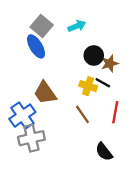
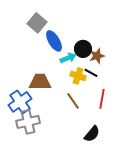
cyan arrow: (77, 26) -> (68, 58), moved
blue ellipse: (36, 46) -> (54, 41), moved
brown trapezoid: (45, 93) -> (40, 82), turned 125
black semicircle: (104, 152) -> (92, 134), turned -102

